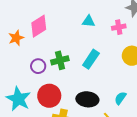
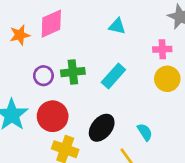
pink cross: (119, 27) -> (162, 49), moved
cyan semicircle: (120, 98) -> (145, 132), turned 104
black ellipse: (87, 99) -> (102, 128), turned -65

